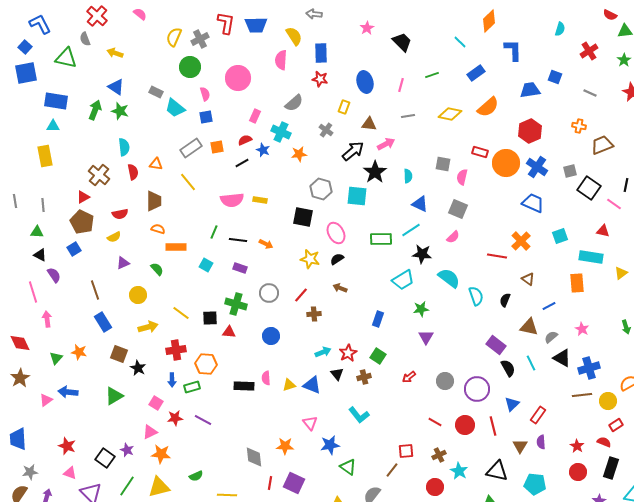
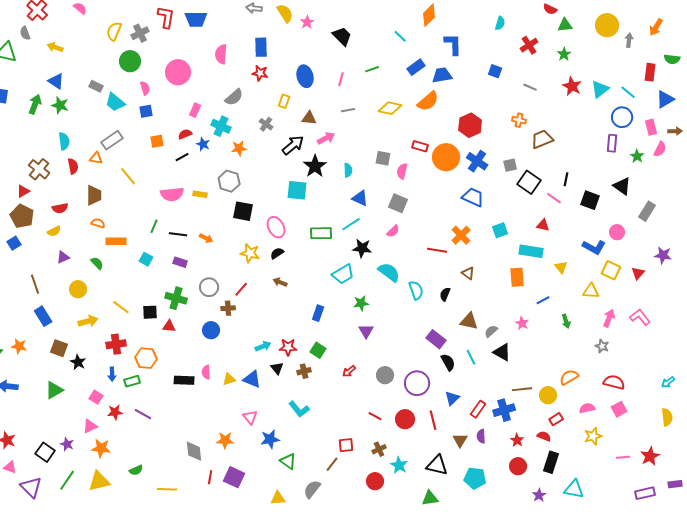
yellow semicircle: (294, 36) -> (285, 13), moved
blue trapezoid: (530, 90) -> (442, 75), moved
gray rectangle: (191, 148) -> (112, 140), moved
gray hexagon: (321, 189) -> (229, 181), moved
yellow triangle: (621, 273) -> (561, 267), turned -32
blue line: (549, 306) -> (543, 300), moved
brown cross: (314, 314) -> (228, 308), moved
red star: (348, 353) -> (288, 347), turned 30
blue cross: (589, 368) -> (504, 410), moved

